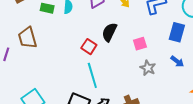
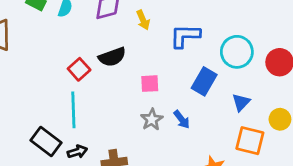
black semicircle: (109, 32) -> (112, 57), turned -150
blue arrow: (177, 61) -> (182, 120), moved

